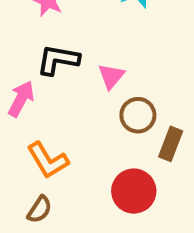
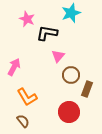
black L-shape: (58, 60) -> (47, 33), moved
brown semicircle: (40, 209) -> (23, 121), turned -72

